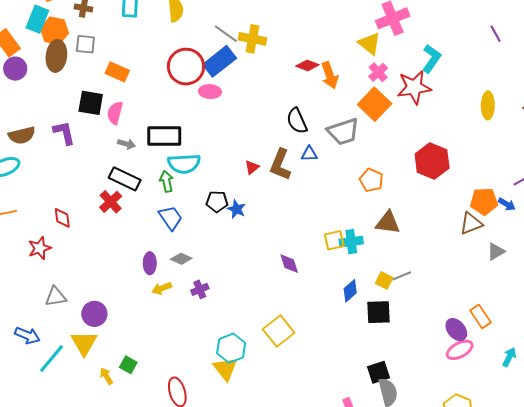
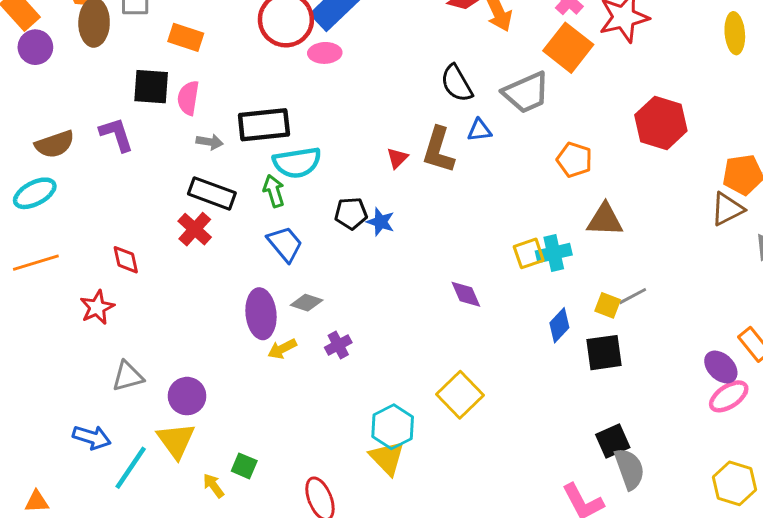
purple ellipse: (150, 263) -> (261, 314), size x1.5

